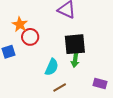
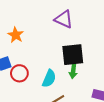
red circle: (30, 37) -> (19, 73), moved

